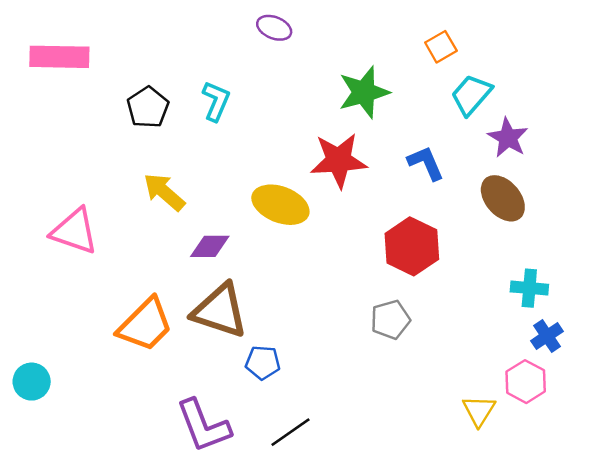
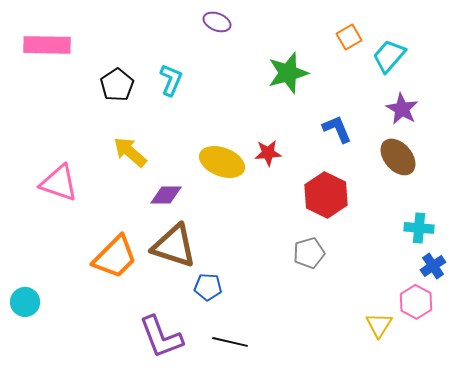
cyan trapezoid: (471, 95) -> (389, 56), moved
red star: (339, 160) -> (268, 153), moved, size x0.6
black line: (291, 432) -> (230, 342), turned 48

